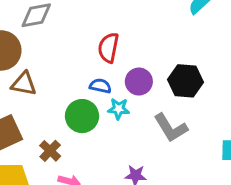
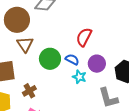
brown triangle: (24, 84) -> (25, 44), turned 30
green circle: (82, 116) -> (50, 59), moved

